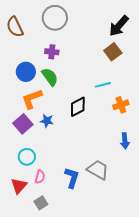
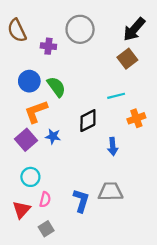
gray circle: (55, 18) -> (80, 29), moved
purple cross: (52, 52) -> (48, 46), moved
blue arrow: (125, 141) -> (113, 147), moved
gray trapezoid: (98, 170) -> (110, 192), turned -30

